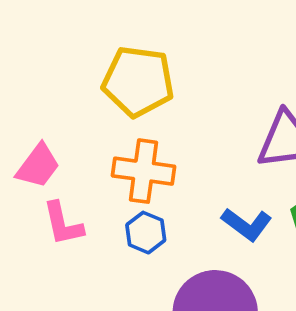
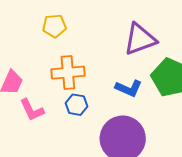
yellow pentagon: (138, 81) -> (54, 26), size x0.6

